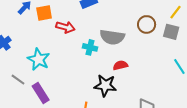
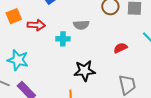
gray semicircle: (112, 37) -> (81, 25), size x0.7
red semicircle: (120, 65) -> (120, 48), moved

